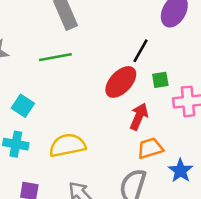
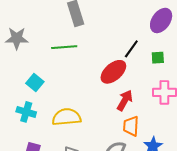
green square: (160, 80) -> (158, 58), moved
orange trapezoid: (150, 148) -> (131, 126), turned -75

